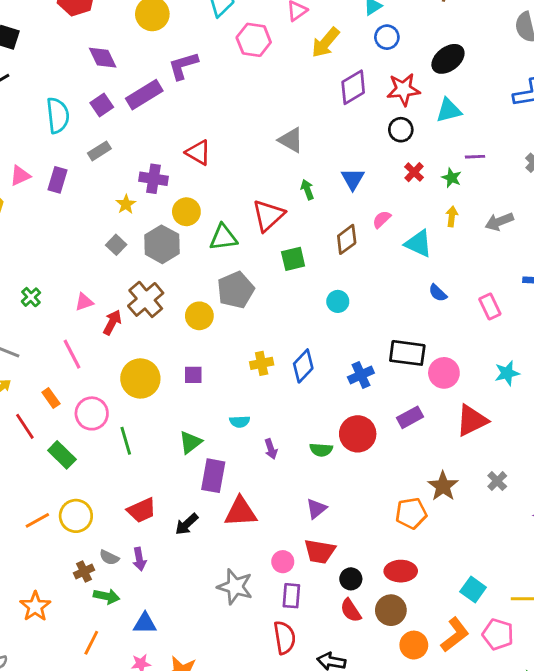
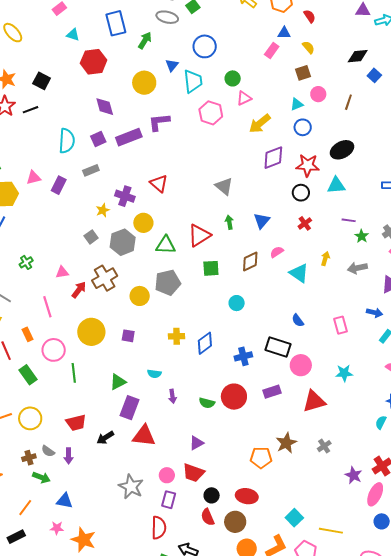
green star: (452, 178) -> (362, 236), moved
blue semicircle: (438, 293) -> (298, 320), moved

